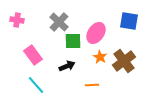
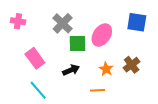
orange star: (100, 57) -> (106, 69), moved
brown cross: (124, 61) -> (132, 65), size x0.7

